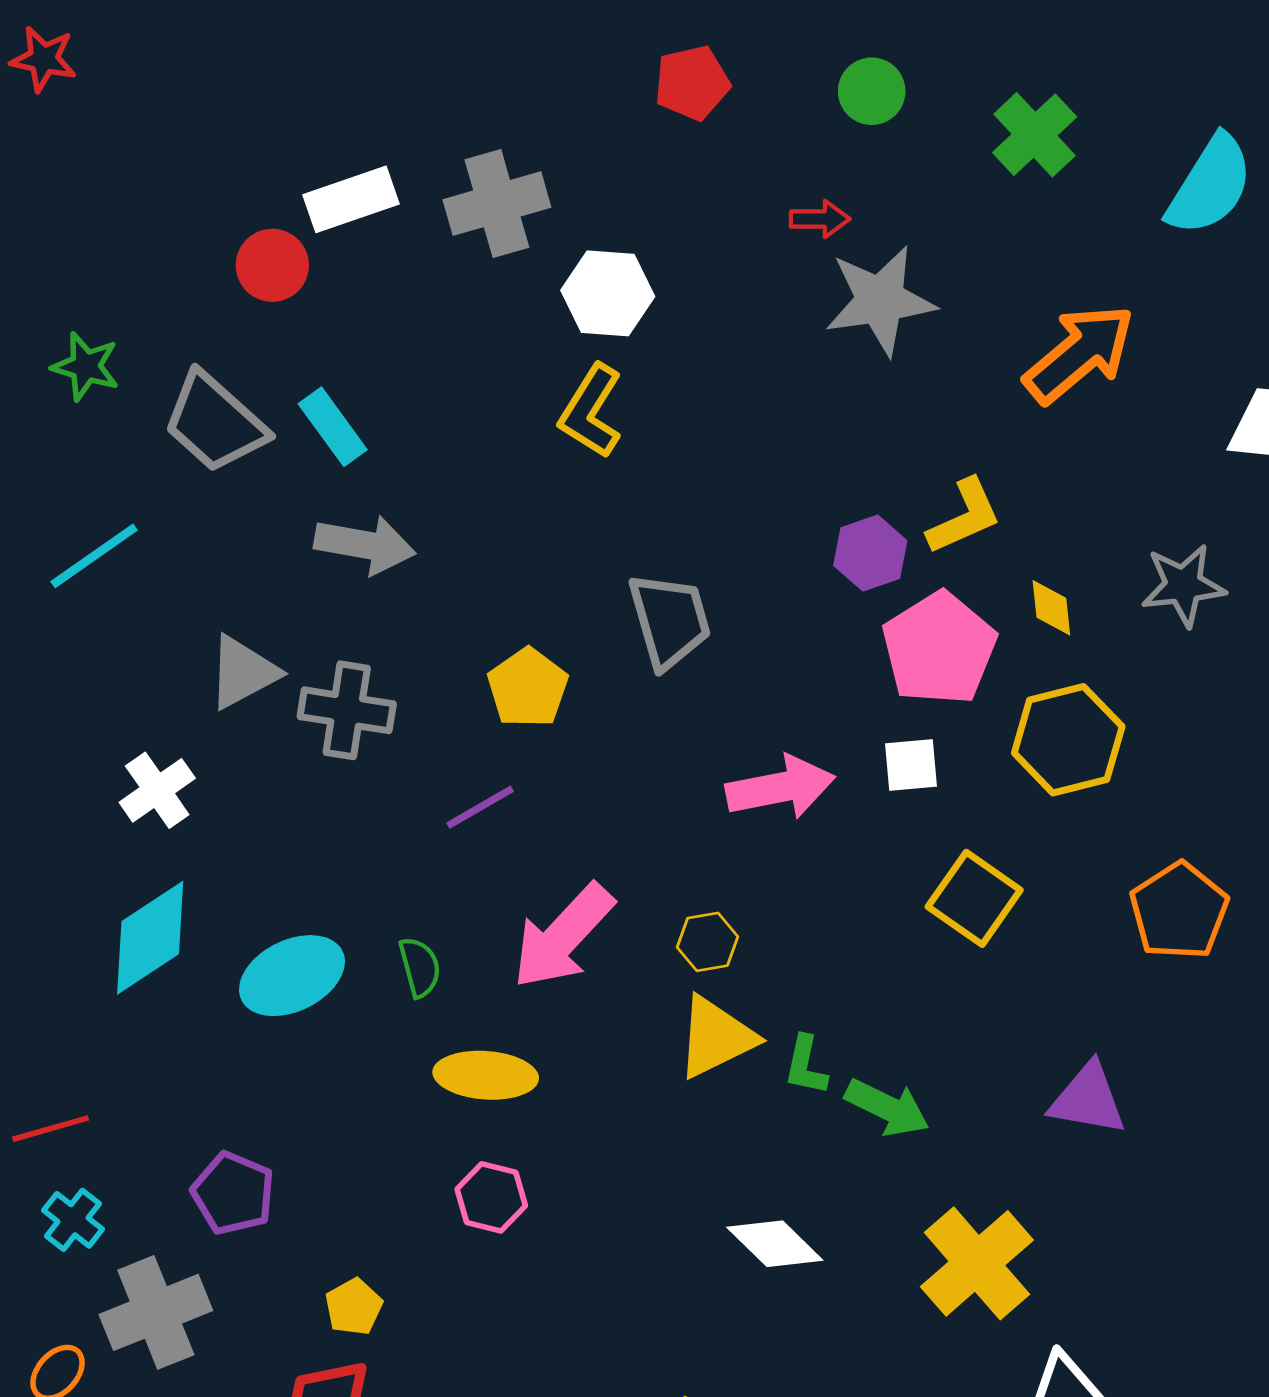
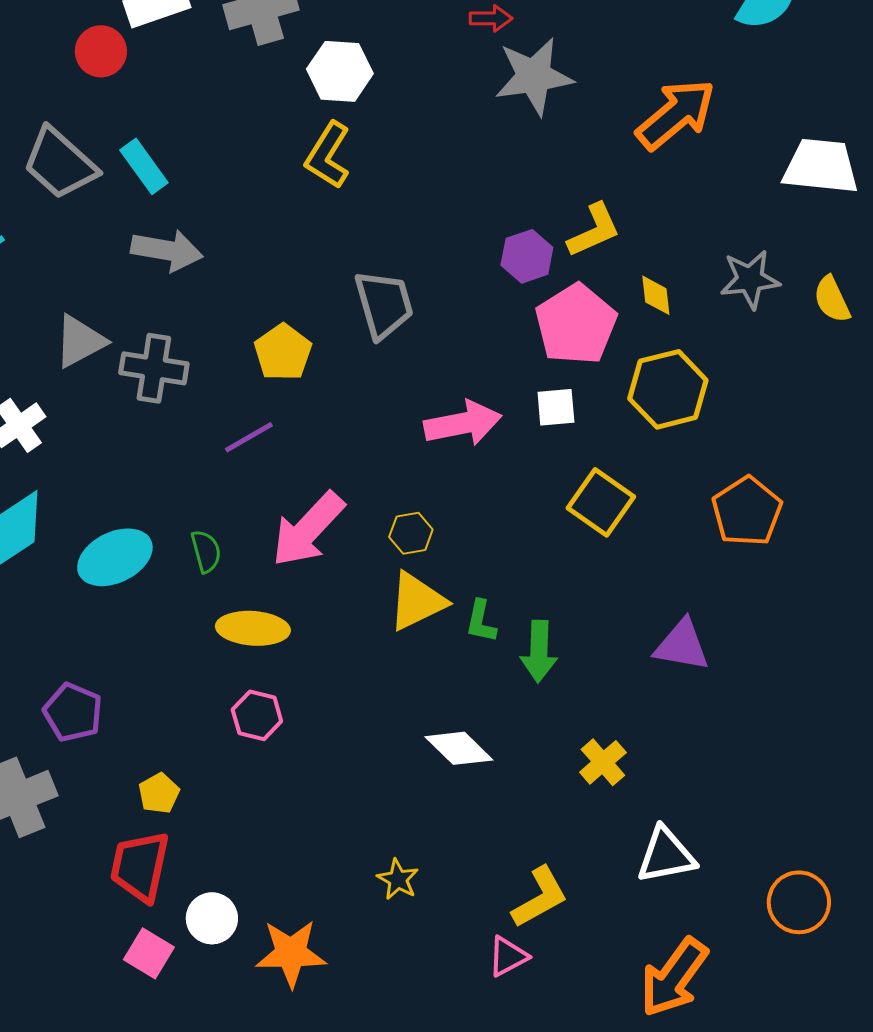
green arrow: (887, 1108) -> (539, 651), turned 66
yellow cross: (977, 1263) -> (603, 762), size x0.6

